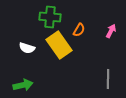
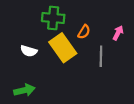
gray line: (108, 79) -> (101, 56), moved

